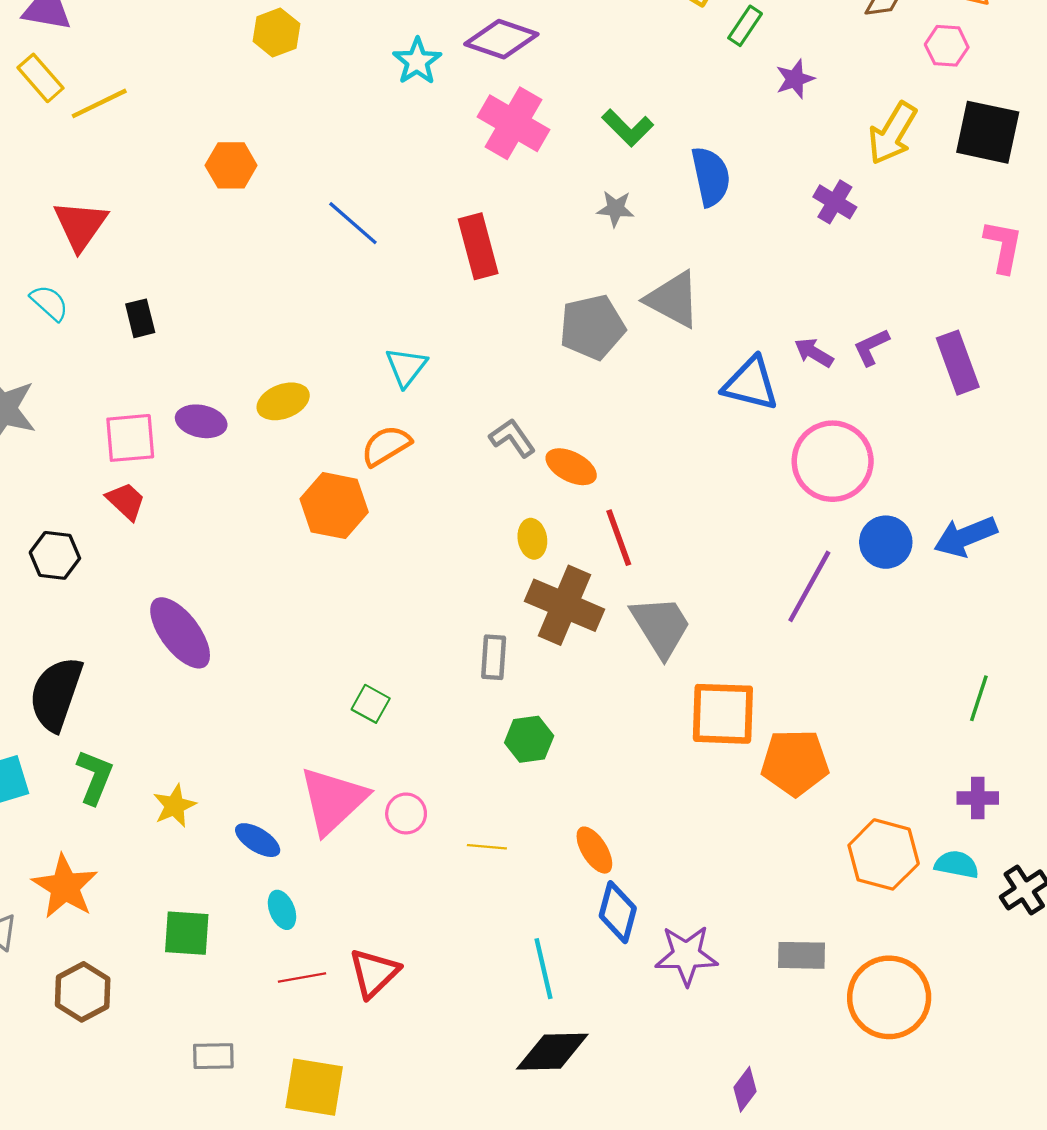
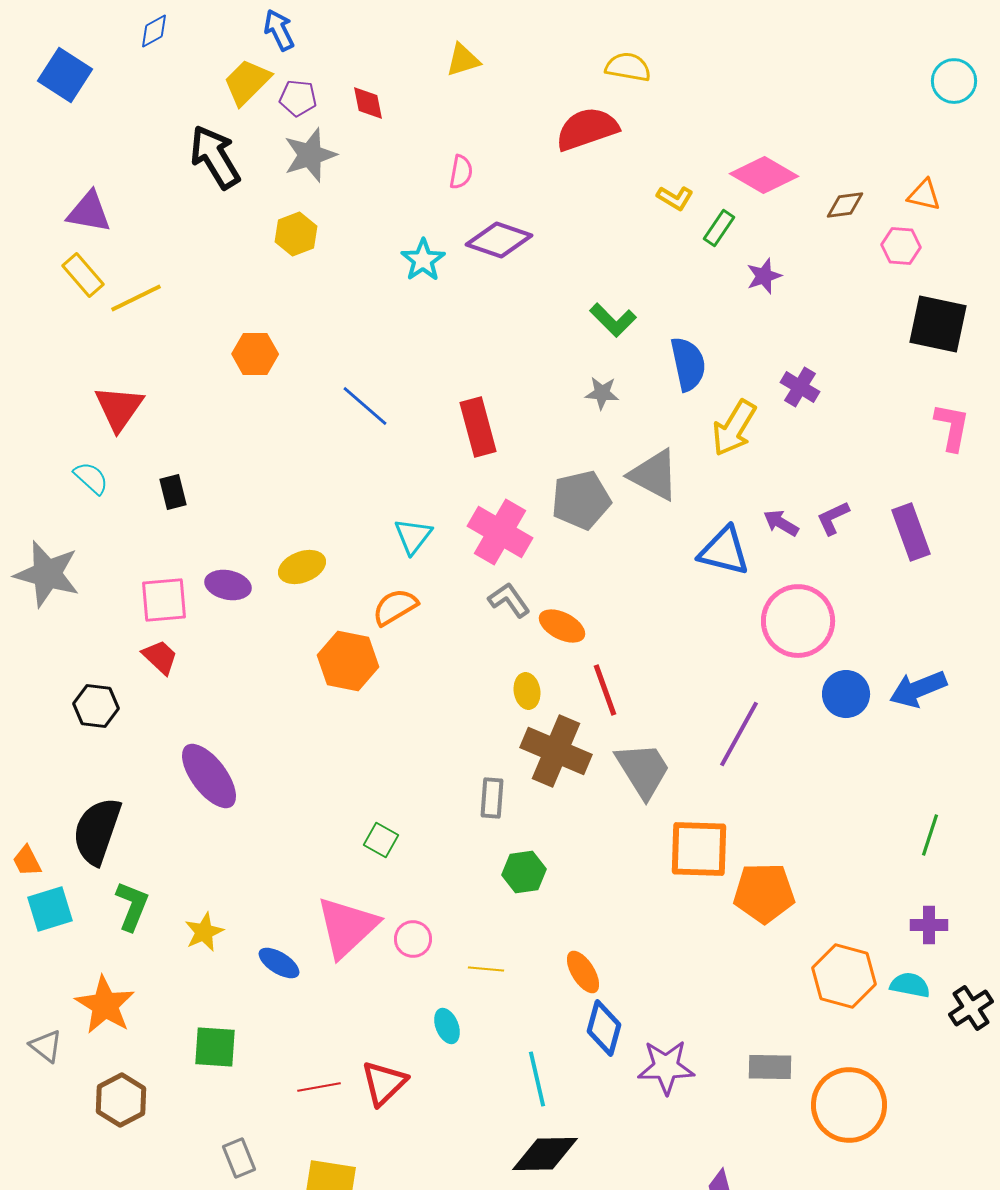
pink cross: (514, 123) -> (500, 532), moved
yellow arrow: (892, 133) -> (734, 428), moved
purple line: (809, 586) -> (739, 734), moved
cyan ellipse: (282, 910) -> (447, 1026), moved
gray rectangle: (213, 1056) -> (239, 1158), turned 69

